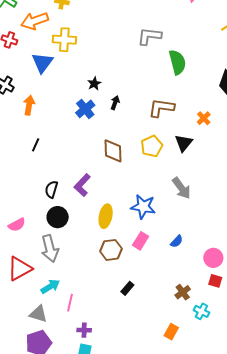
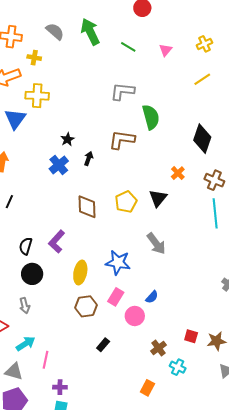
brown L-shape: (161, 108) -> (122, 140), moved
gray arrow: (50, 248) -> (25, 305), size x0.6
pink circle: (213, 258) -> (135, 316), moved

